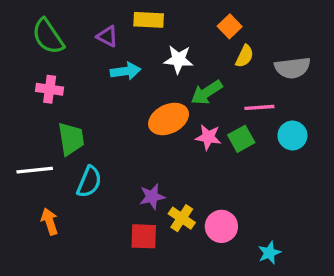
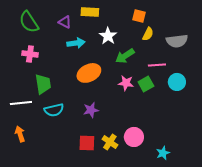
orange square: (230, 26) -> (139, 16), turned -32
white star: (178, 59) -> (108, 36), turned 30
orange ellipse: (169, 119) -> (89, 73), moved
cyan semicircle: (89, 182) -> (54, 110), turned 54
purple star: (152, 197) -> (91, 110), moved
yellow cross: (182, 218) -> (110, 142), moved
orange arrow: (50, 221) -> (20, 134), moved

